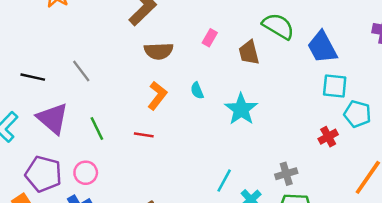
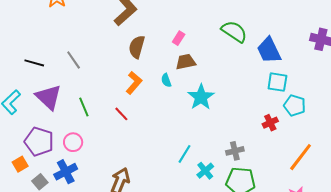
brown semicircle: (159, 51) -> (137, 47), turned 105
brown trapezoid: (249, 53) -> (186, 62), moved, turned 90
red line: (144, 135) -> (121, 114), turned 35

